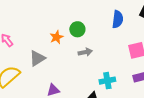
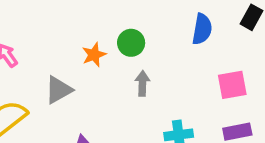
gray arrow: (85, 52) -> (142, 83), turned -80

